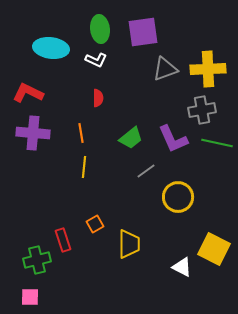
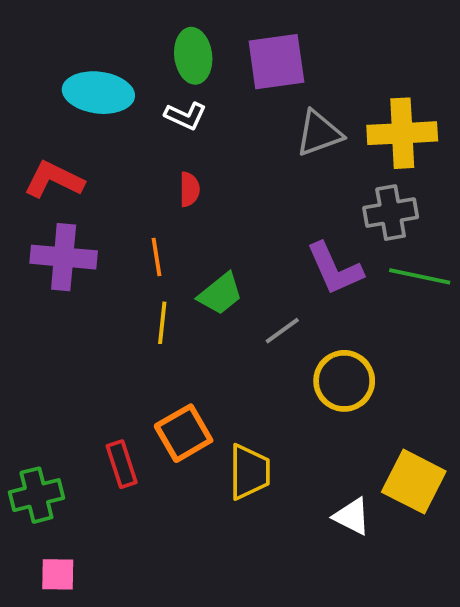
green trapezoid: (131, 138) -> (220, 294), moved
orange square: (95, 224) -> (184, 433), size x1.6
green cross: (37, 260) -> (36, 495), moved

